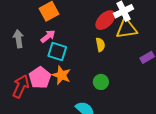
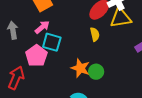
orange star: (61, 75) -> (80, 68), moved
pink pentagon: (40, 78) -> (36, 56), moved

